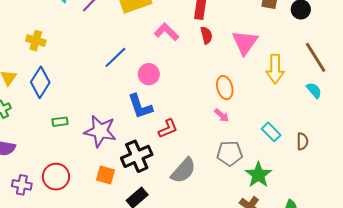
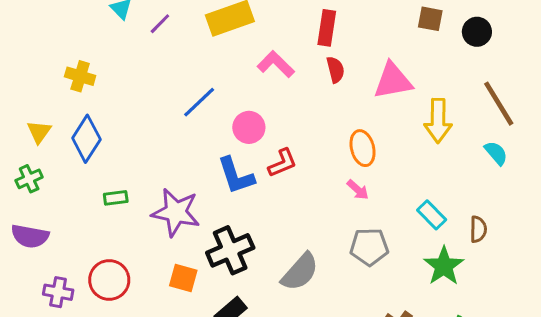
pink triangle: (245, 42) -> (393, 81), turned 44
red L-shape: (168, 129) -> (282, 163), moved
green star: (258, 175) -> (444, 266), moved

